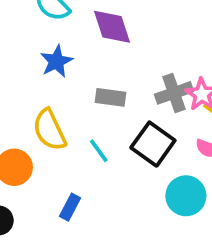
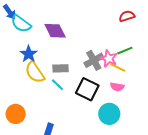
yellow semicircle: (49, 130) -> (35, 72), moved
cyan line: (99, 151) -> (57, 85), moved

